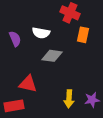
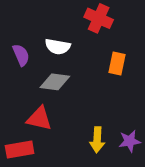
orange rectangle: (83, 35) -> (117, 63), moved
gray diamond: (52, 56) -> (55, 82), moved

